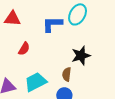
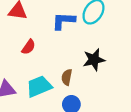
brown semicircle: (67, 74) -> (67, 77), moved

